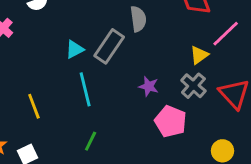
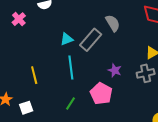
gray semicircle: (138, 19) -> (113, 23), turned -30
gray cross: (193, 86) -> (146, 73), turned 30
pink pentagon: (171, 121) -> (101, 94), moved

